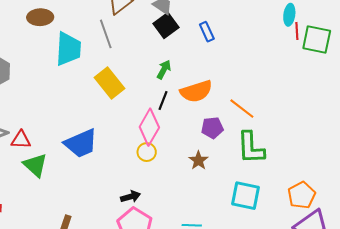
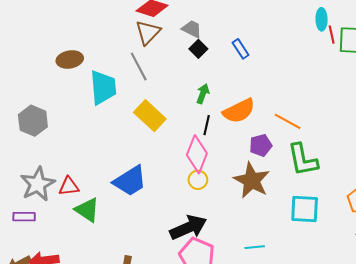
black square: (166, 26) -> (198, 49), size x0.7
brown star: (198, 160) -> (252, 180), size x1.8
black arrow: (130, 197) -> (188, 227), size x1.8

